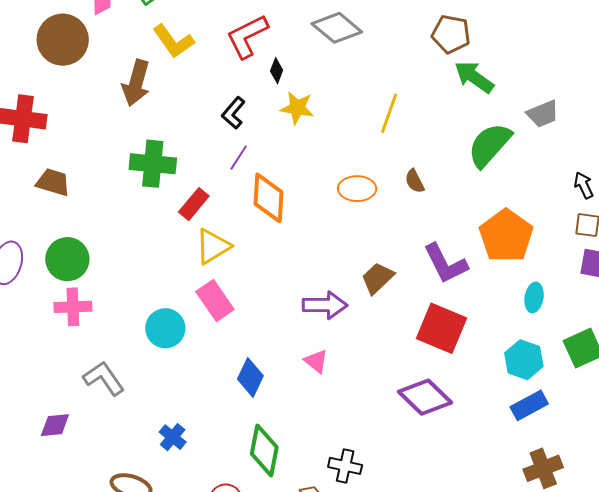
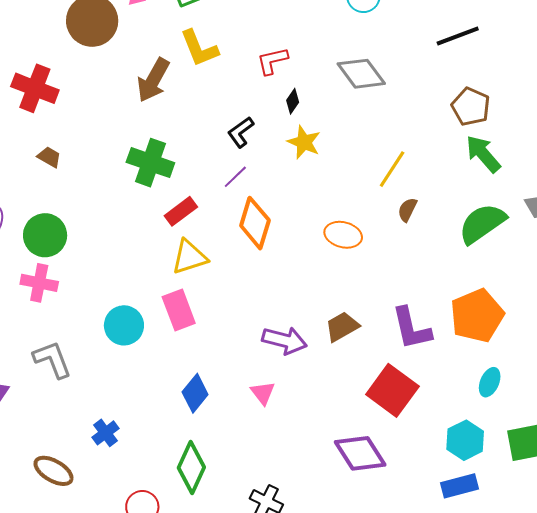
red L-shape: (247, 36) -> (272, 61), size x0.7
brown semicircle: (415, 181) -> (407, 210), moved, turned 40
brown trapezoid: (53, 182) -> (49, 157), size x0.7

